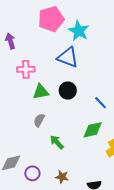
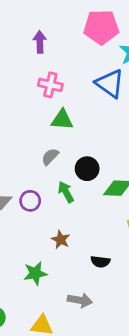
black circle: (68, 91) -> (87, 169), moved
purple circle: (32, 173) -> (30, 201), moved

